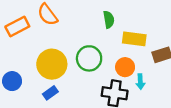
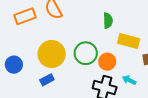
orange circle: (125, 67) -> (107, 62), moved
cyan arrow: (140, 82) -> (129, 80), turned 112

